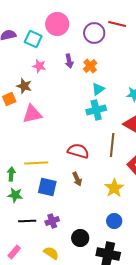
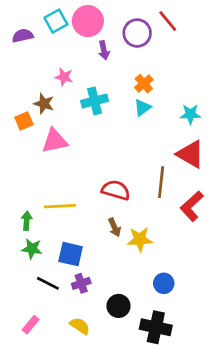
red line: (117, 24) -> (168, 21), turned 36
cyan square: (33, 39) -> (56, 21), moved, turned 36
purple arrow: (69, 61) -> (104, 50), moved
orange cross: (90, 66) -> (144, 84), moved
cyan cross: (96, 110) -> (95, 101), moved
blue square: (47, 187) -> (71, 254), moved
yellow star: (114, 188) -> (140, 239), moved, turned 30
black line: (27, 221) -> (48, 283), turned 30

